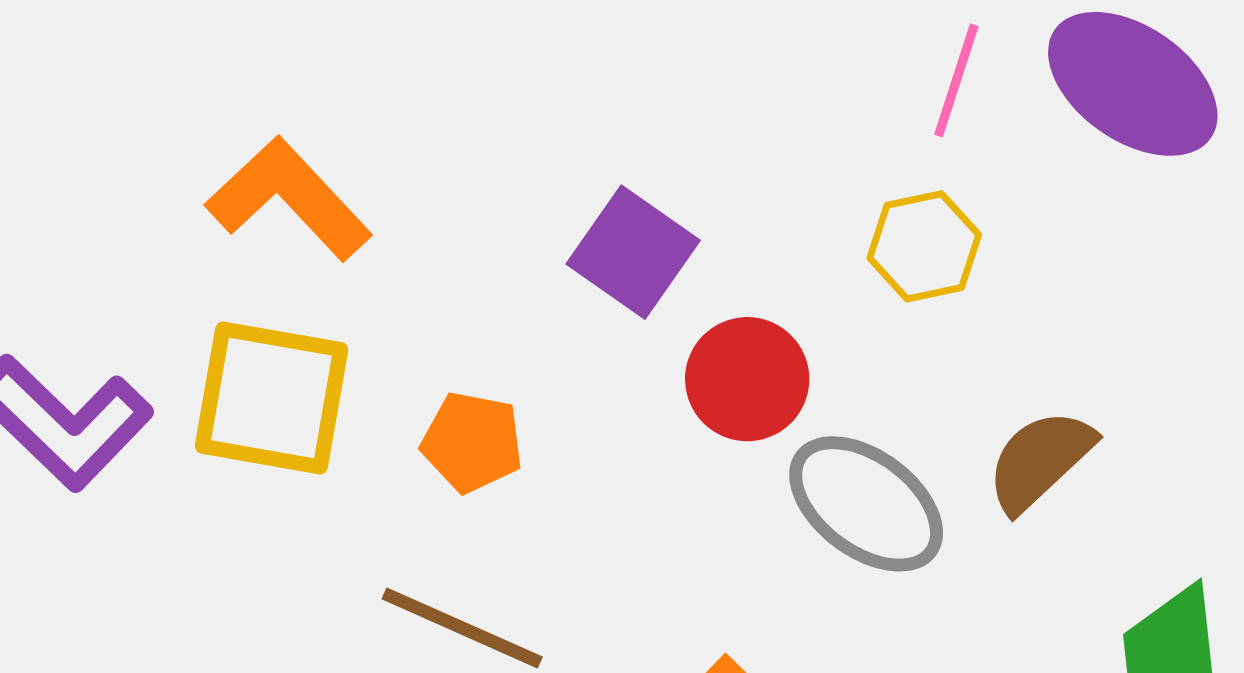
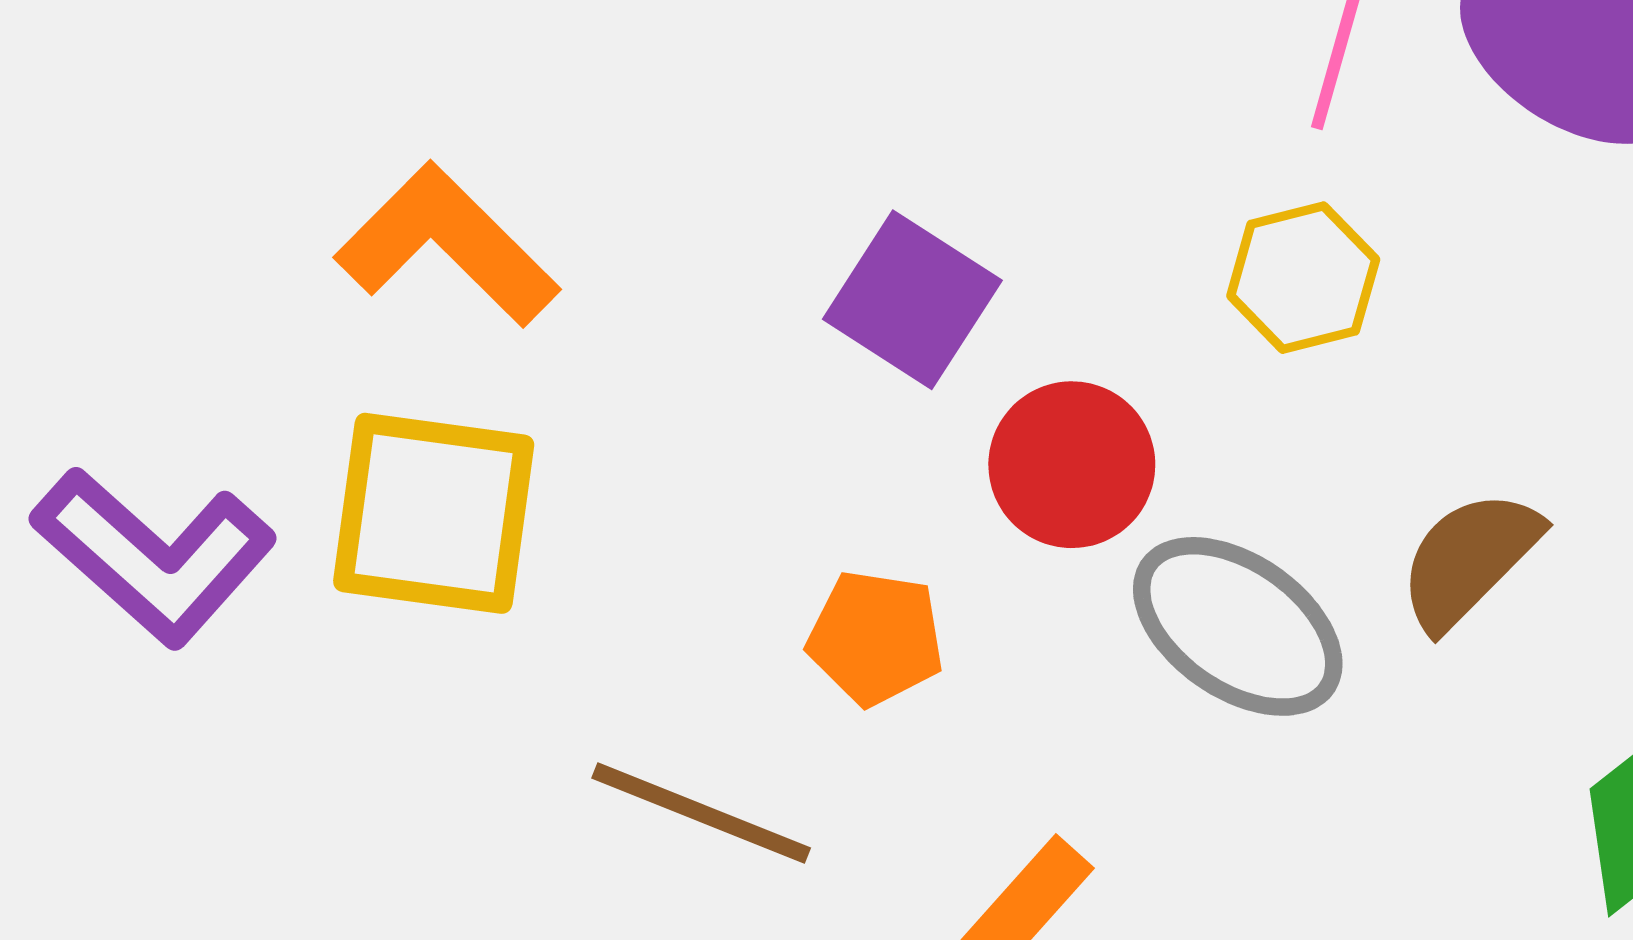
orange pentagon: (472, 442) -> (876, 638), moved

